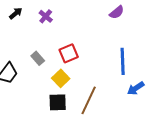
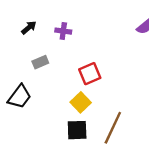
purple cross: (46, 16) -> (63, 31), turned -32
gray rectangle: (38, 58) -> (40, 62), moved, turned -72

